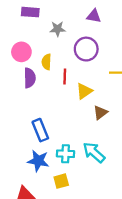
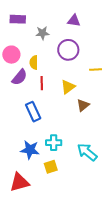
red line: (65, 76) -> (42, 83), moved
purple semicircle: (30, 78) -> (20, 77), turned 42
blue rectangle: (40, 130) -> (33, 112), moved
cyan arrow: (94, 152) -> (87, 152), moved

